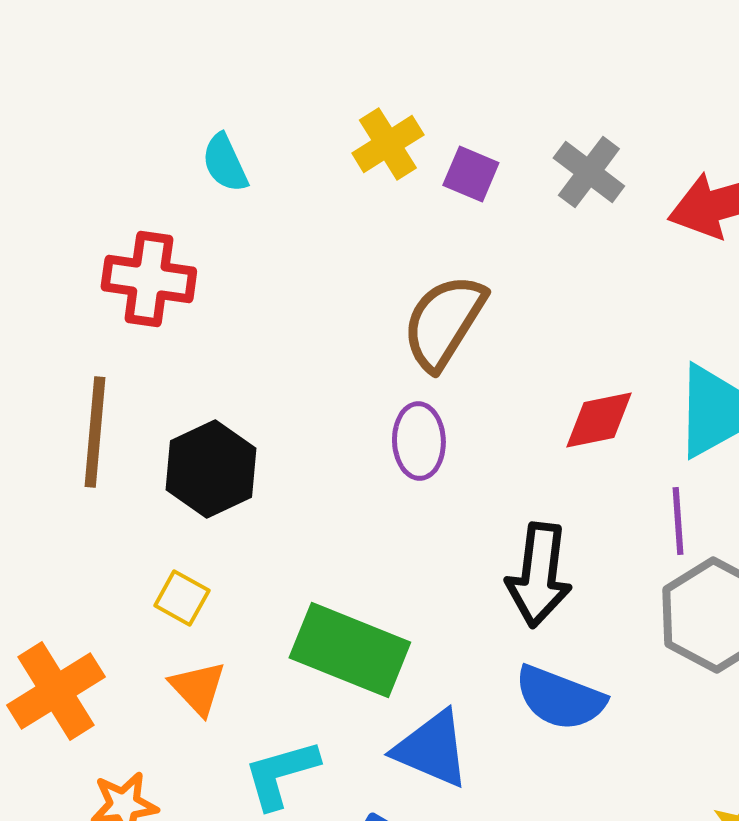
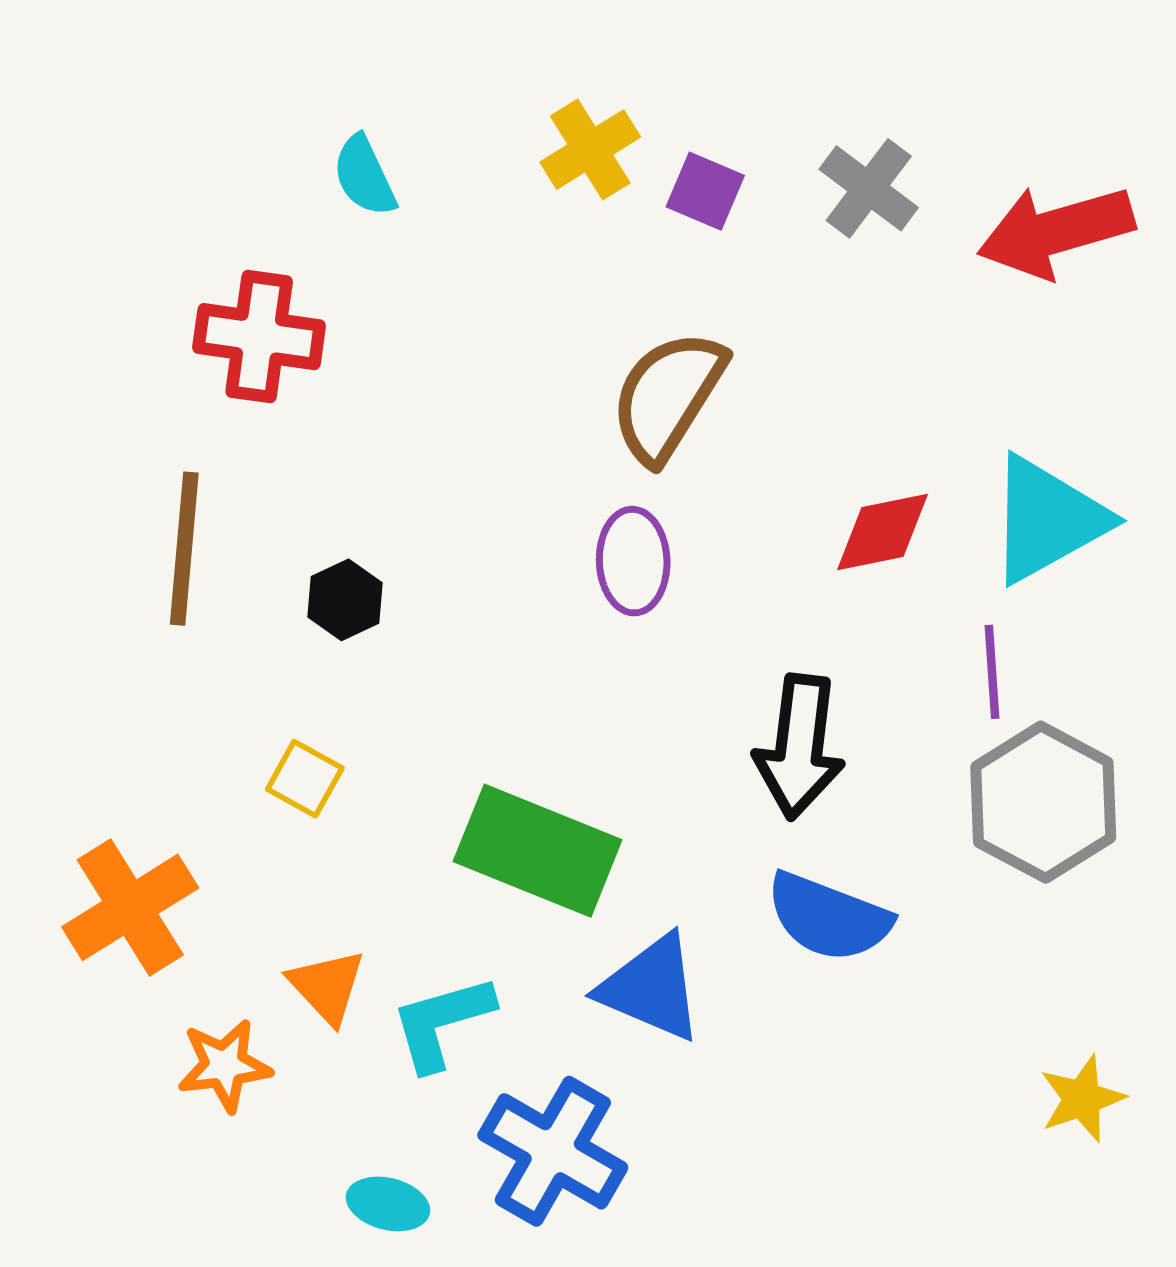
black hexagon: (211, 469) -> (345, 600), size x0.6
orange triangle: (198, 688) -> (327, 986), moved

